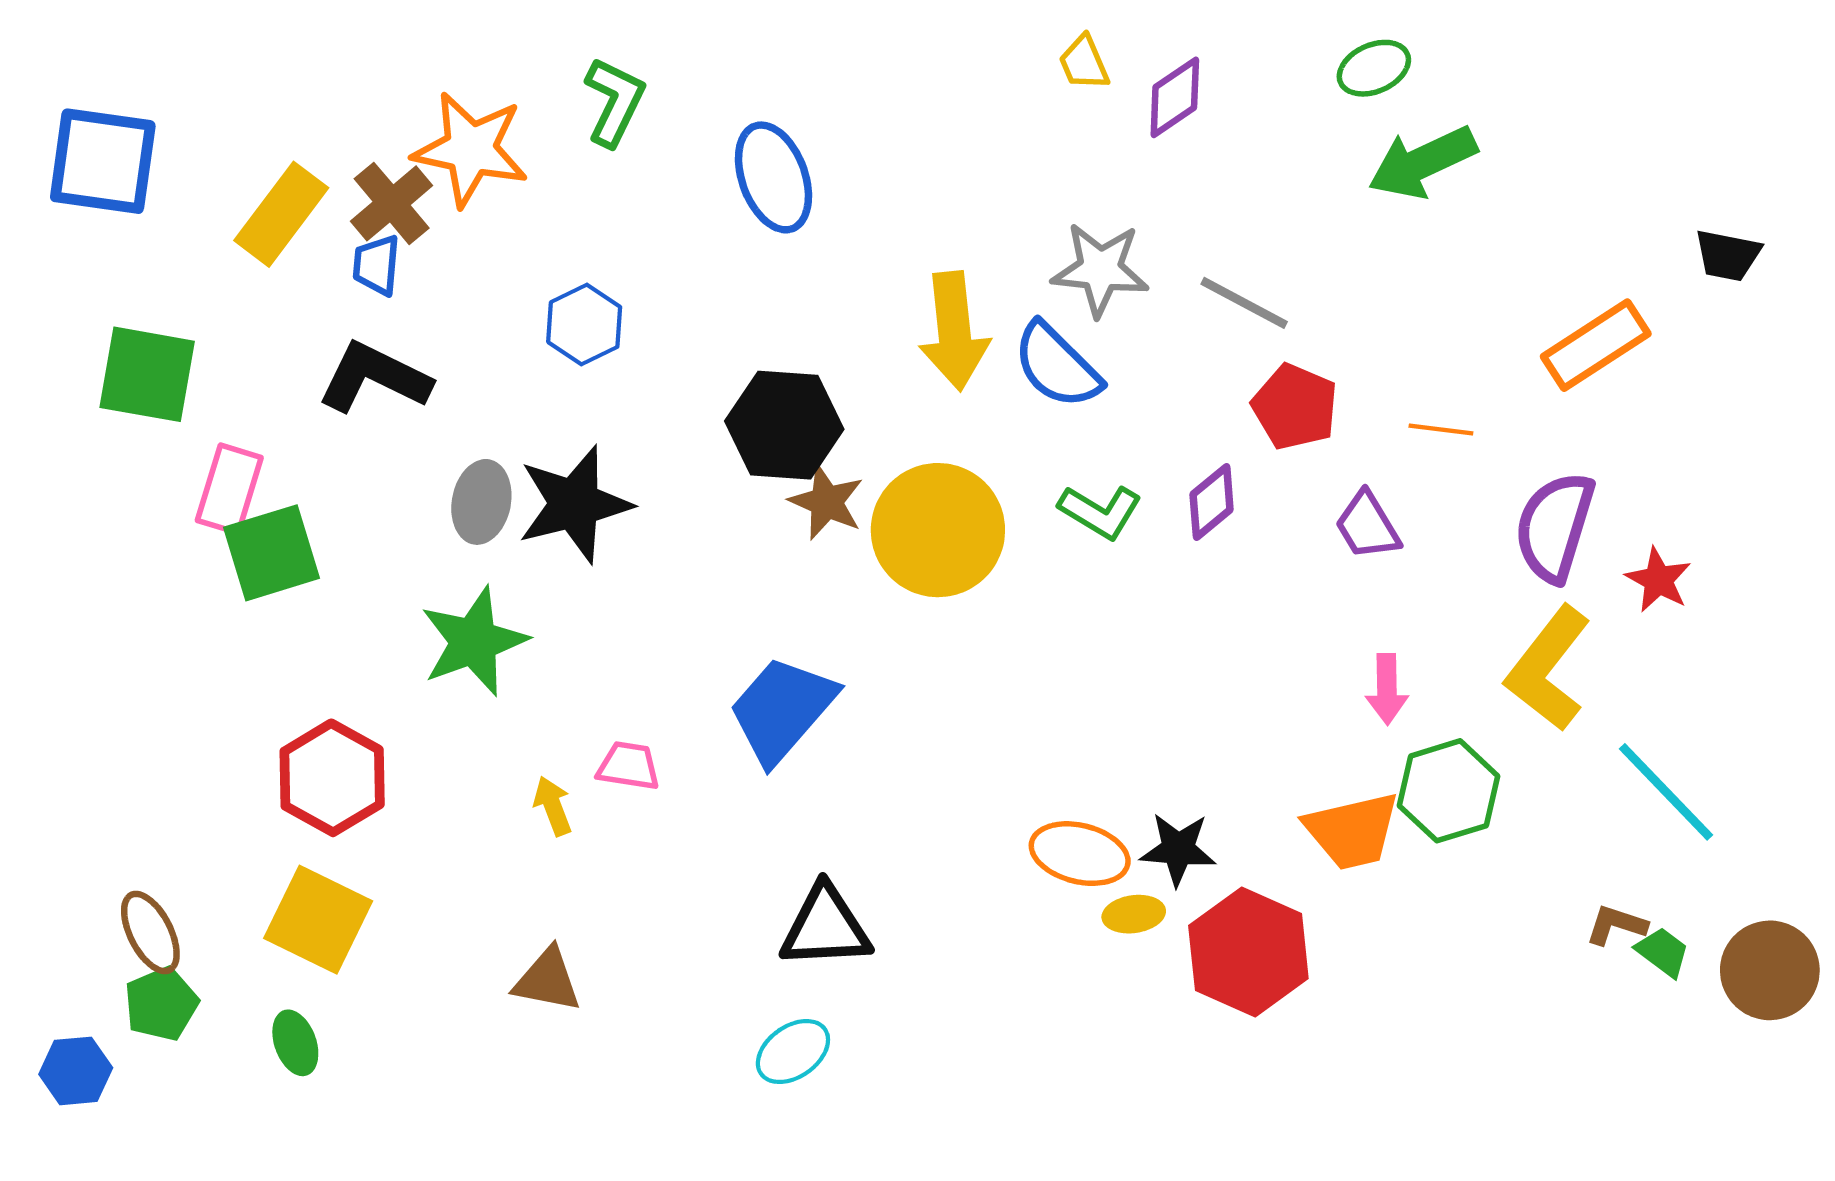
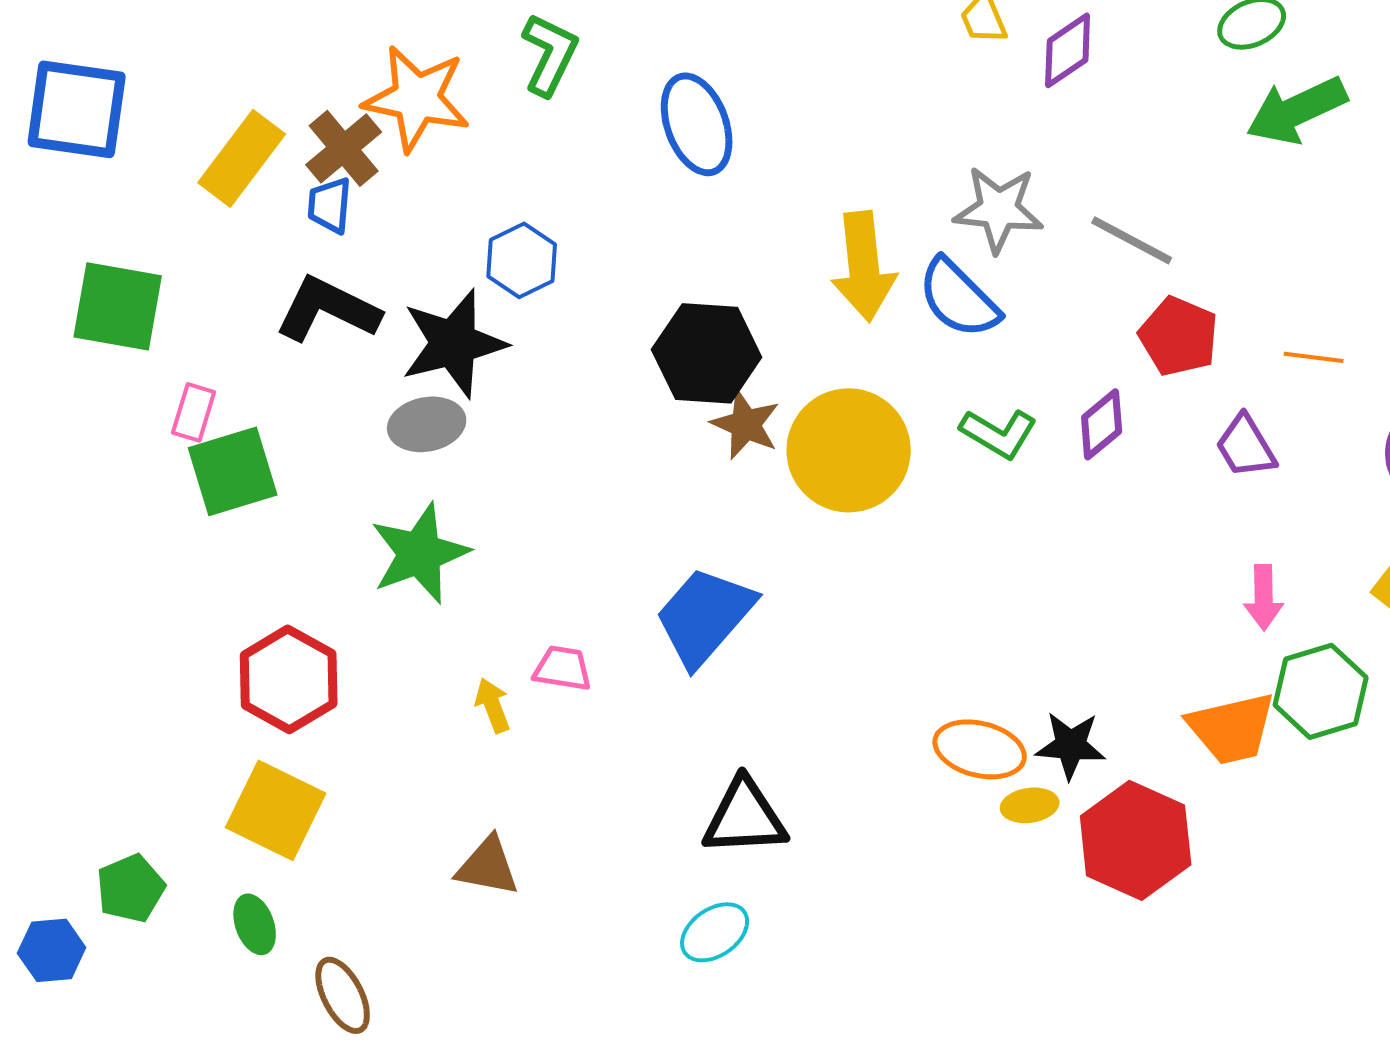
pink rectangle: (229, 489) -> (194, 412), size x0.7
gray ellipse: (481, 502) -> (427, 424), turned 68
black star: (574, 504) -> (454, 343), moved
brown ellipse: (150, 933) -> (343, 995), moved

